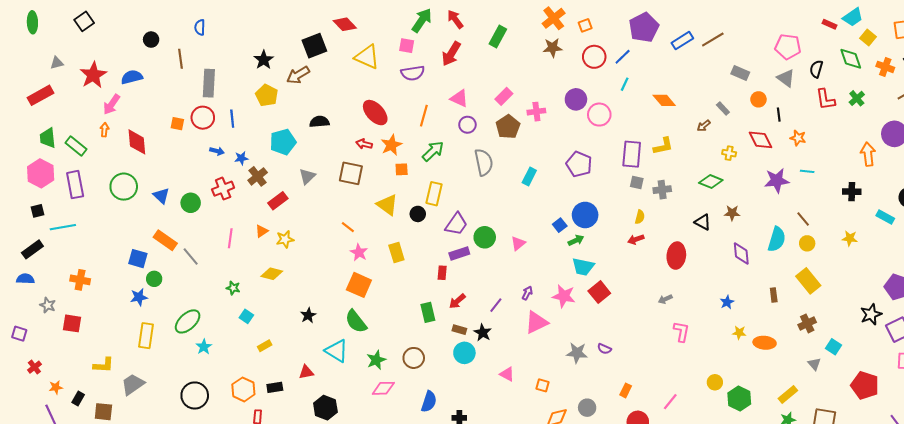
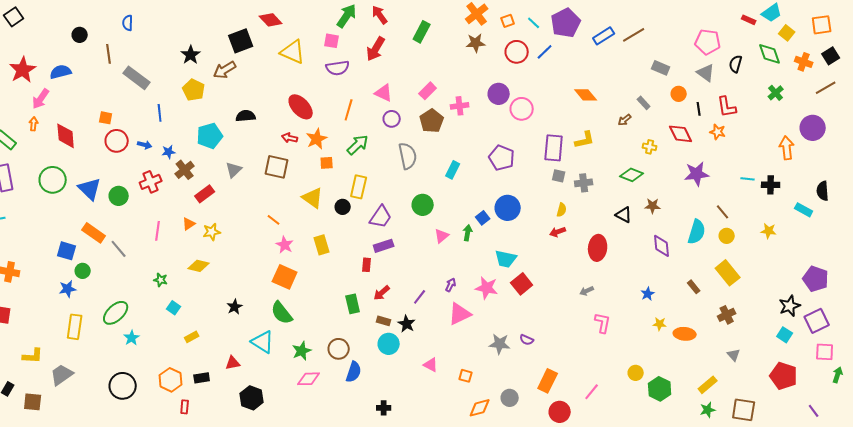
gray rectangle: (209, 83) -> (137, 78), turned -56
cyan line: (625, 84) -> (534, 23), moved, turned -72
red L-shape: (825, 99) -> (727, 107), moved
red circle: (203, 118) -> (117, 141), moved
cyan line: (807, 171) -> (748, 179), moved
blue triangle: (161, 196) -> (90, 189), size x1.4
green circle: (485, 237) -> (423, 205), moved
green arrow: (576, 240) -> (468, 233), moved, turned -56
brown rectangle: (774, 295) -> (694, 287), turned -32
cyan square: (834, 347) -> (785, 335), moved
orange rectangle: (626, 390) -> (548, 381), size x1.6
blue semicircle: (429, 402) -> (354, 372), moved

